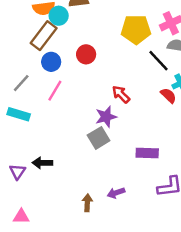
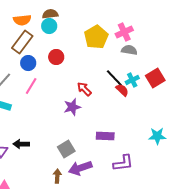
cyan circle: (59, 16) -> (49, 26), moved
yellow pentagon: (136, 29) -> (96, 37), turned -30
black line: (158, 61) -> (114, 78), moved
gray square: (99, 138) -> (66, 149), moved
purple arrow: (116, 193) -> (80, 168), size x1.6

